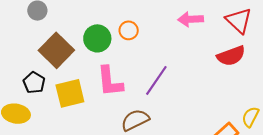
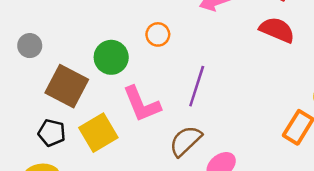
orange circle: (129, 30) -> (158, 34), moved
red semicircle: (231, 56) -> (277, 30), turned -120

